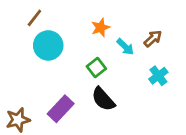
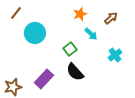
brown line: (34, 18) -> (16, 13), moved
orange star: (101, 28) -> (80, 14), moved
brown arrow: (153, 39) -> (111, 18), moved

